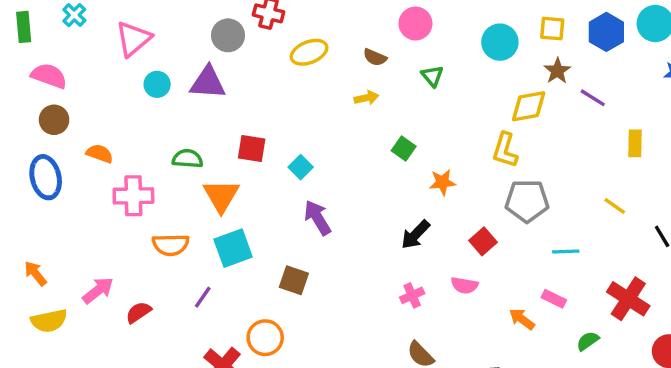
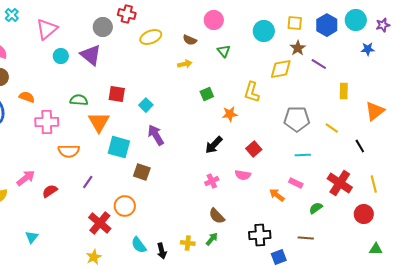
purple triangle: (208, 83) -> (91, 55), turned 35
green square: (404, 148) -> (207, 94), turned 32
yellow L-shape: (505, 150) -> (252, 92), moved
gray pentagon: (527, 201) -> (297, 119), moved
cyan square: (233, 248) -> (119, 147), moved, turned 35

